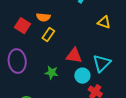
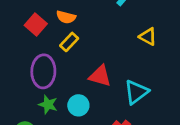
purple ellipse: (17, 61) -> (43, 71), moved
green star: (52, 73) -> (48, 104), moved
cyan circle: (82, 76) -> (78, 105), moved

